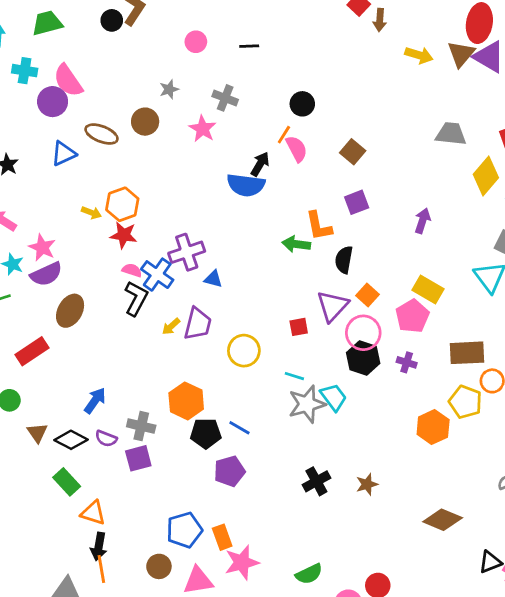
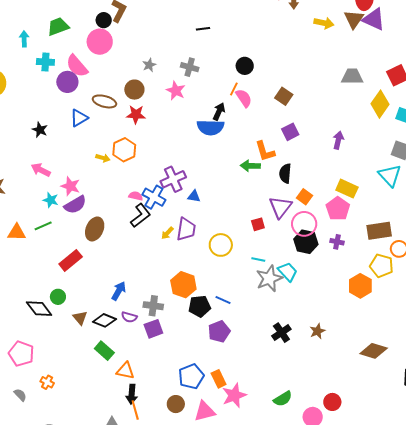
pink circle: (196, 42) -> (100, 42), moved, size x1.6
red star: (124, 235) -> (136, 115), moved
black L-shape: (136, 298) -> (141, 216), turned 30

